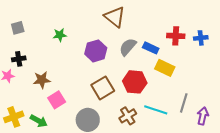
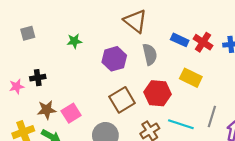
red cross: (176, 36) -> (203, 42), turned 30
gray semicircle: (128, 47) -> (150, 54), turned 126
blue rectangle: (151, 48) -> (180, 40), moved
black cross: (19, 59) -> (38, 78), moved
brown star: (42, 80) -> (47, 110), moved

